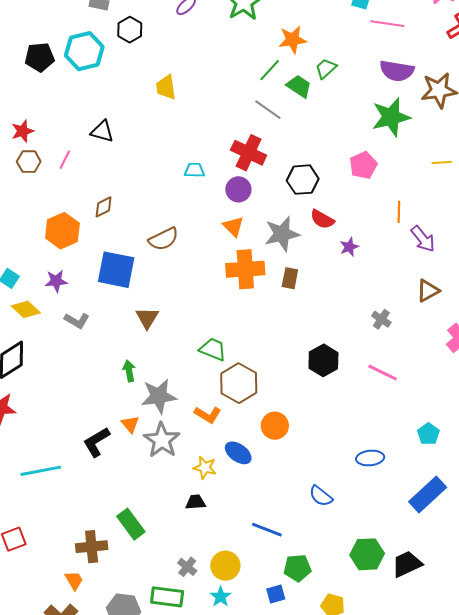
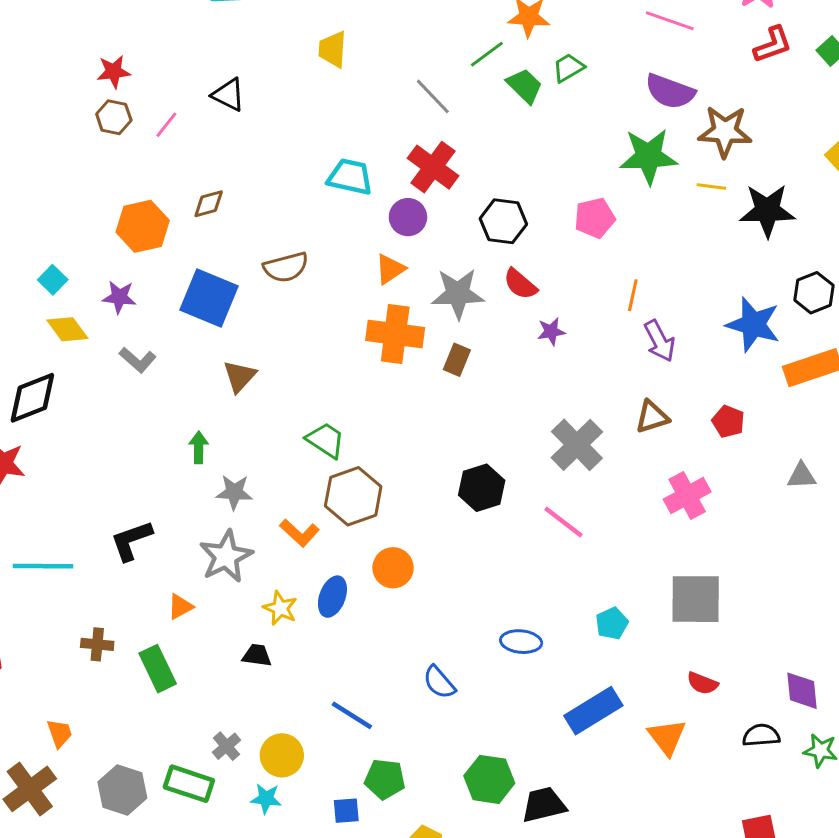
gray line: (268, 110) -> (433, 96), moved
yellow line: (442, 163) -> (711, 187), moved
cyan trapezoid: (194, 170) -> (350, 177), size x1.5
orange triangle: (233, 226) -> (390, 269), turned 30
gray cross: (381, 319) -> (577, 445), size x1.8
gray star: (159, 396) -> (234, 492), size x0.7
orange triangle: (130, 424) -> (180, 607), moved, turned 30
blue ellipse: (238, 453) -> (332, 597), turned 64
brown cross: (92, 547) -> (97, 644), moved, size x0.7
cyan star: (221, 597) -> (266, 799), turned 30

